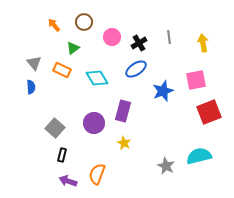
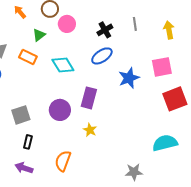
pink circle: (112, 37) -> (67, 24), moved
gray square: (55, 128) -> (21, 115), turned 30
gray star: (166, 166) -> (134, 172), moved, turned -30
purple arrow: (68, 181) -> (24, 168), moved

